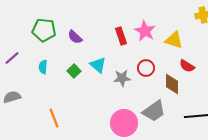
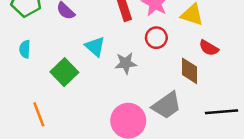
red circle: (146, 68) -> (156, 38), moved
green square: (74, 71) -> (64, 72), moved, size x1.5

